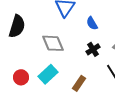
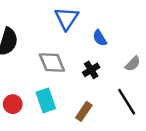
black cross: (93, 49) -> (91, 70), moved
cyan rectangle: (48, 74) -> (46, 100), turned -66

